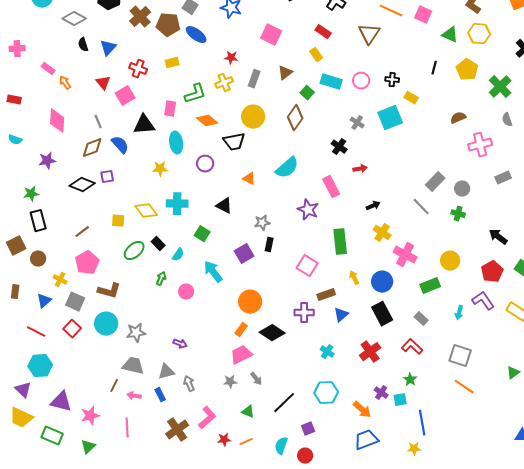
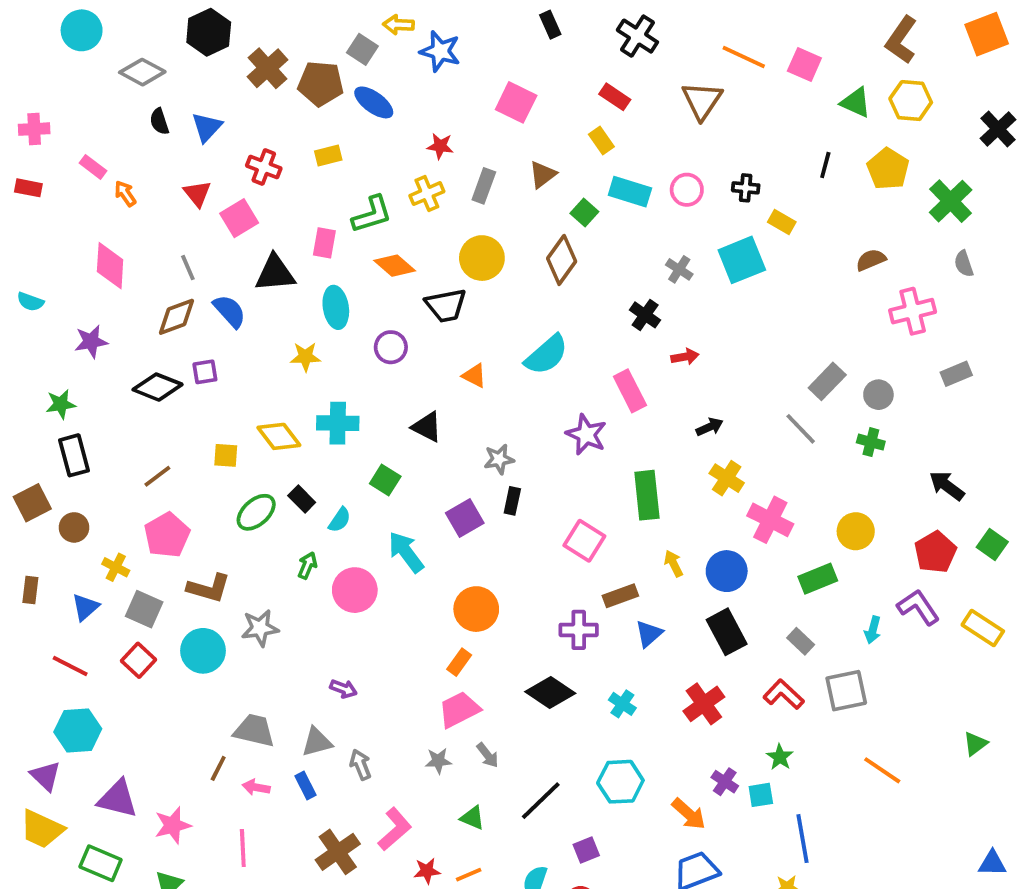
red rectangle: (14, 100) -> (28, 188), moved
pink circle: (186, 292) -> (355, 590), size x1.5
gray star: (136, 333) -> (260, 628), moved
black diamond: (272, 333) -> (550, 693), moved
gray square: (460, 356) -> (846, 691), moved, turned -30

